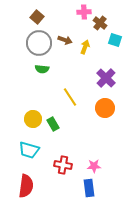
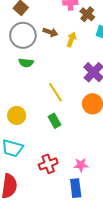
green rectangle: (53, 124) -> (55, 121), moved
red cross: (63, 165) -> (48, 164), turned -30

